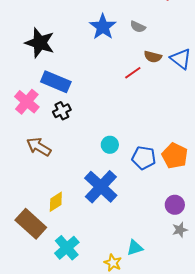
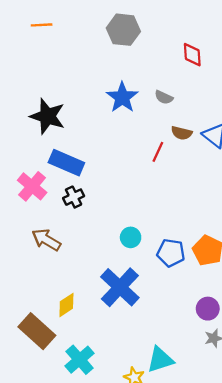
red line: (133, 73) -> (158, 152), turned -30
cyan triangle: (135, 248) -> (160, 360), size x1.4

